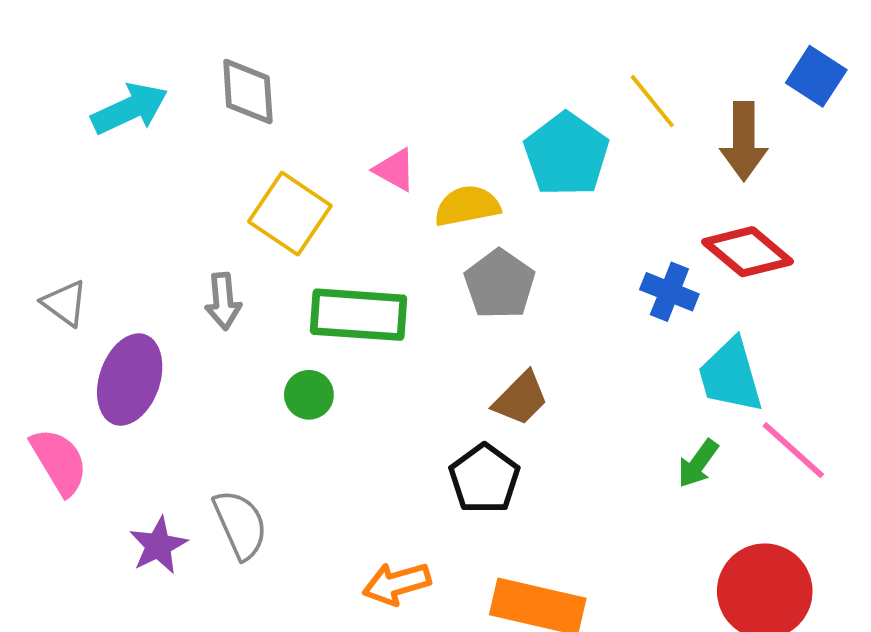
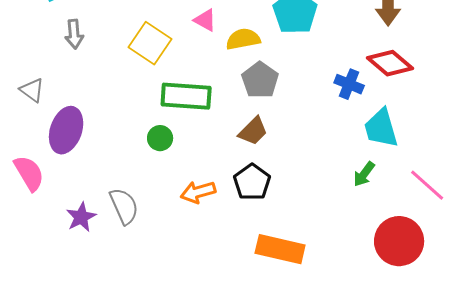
gray arrow: (223, 301) -> (74, 34), moved
brown trapezoid: (521, 399) -> (253, 131), moved
pink line: (793, 450) -> (427, 185), moved
orange arrow: (397, 584) -> (198, 192), moved

